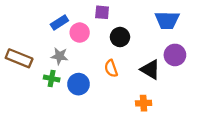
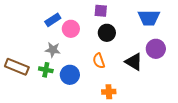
purple square: (102, 12) -> (101, 11), moved
brown rectangle: (19, 58) -> (17, 67), moved
orange cross: (144, 103) -> (109, 92), moved

